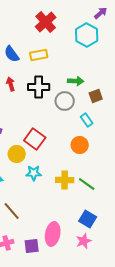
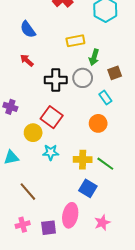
yellow rectangle: (39, 55) -> (75, 41), moved
green arrow: (76, 81) -> (94, 57), turned 105
red arrow: (11, 84) -> (27, 60), turned -32
black cross: (39, 87) -> (56, 80), moved
blue square: (88, 219) -> (88, 188), moved

